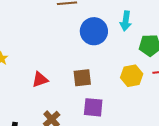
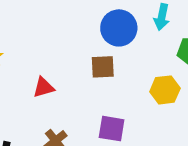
brown square: (82, 78) -> (103, 67), moved

